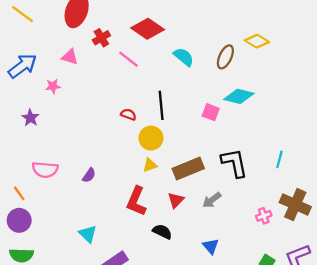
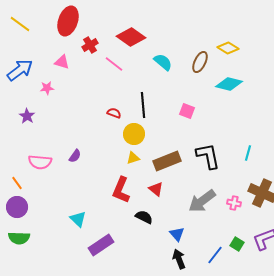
cyan diamond: (239, 96) -> (229, 84), moved
purple semicircle: (89, 175) -> (75, 156), moved
red triangle: (176, 200) -> (156, 189), turned -35
gray arrow: (212, 200) -> (202, 201), moved, size x1.6
pink cross: (264, 216) -> (234, 203), turned 32
blue triangle: (211, 246) -> (177, 234), moved

